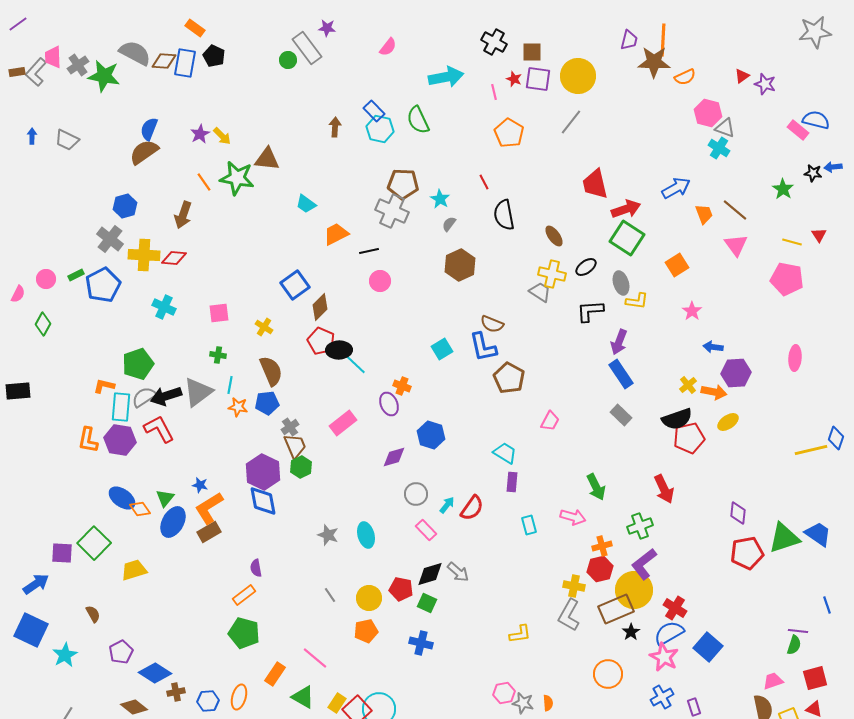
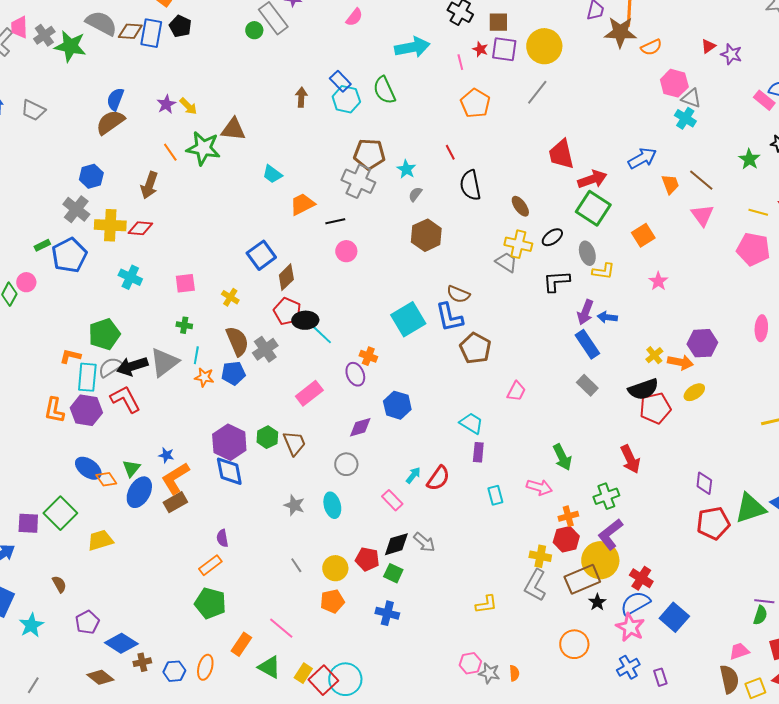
pink circle: (46, 279) -> (26, 282), moved
blue arrow: (713, 347) -> (607, 317), moved
cyan square: (442, 349) -> (408, 319), size x1.6
gray cross: (290, 427) -> (265, 349), moved, size x1.4
brown trapezoid: (295, 446) -> (294, 443), moved
gray circle: (416, 494) -> (346, 464), moved

